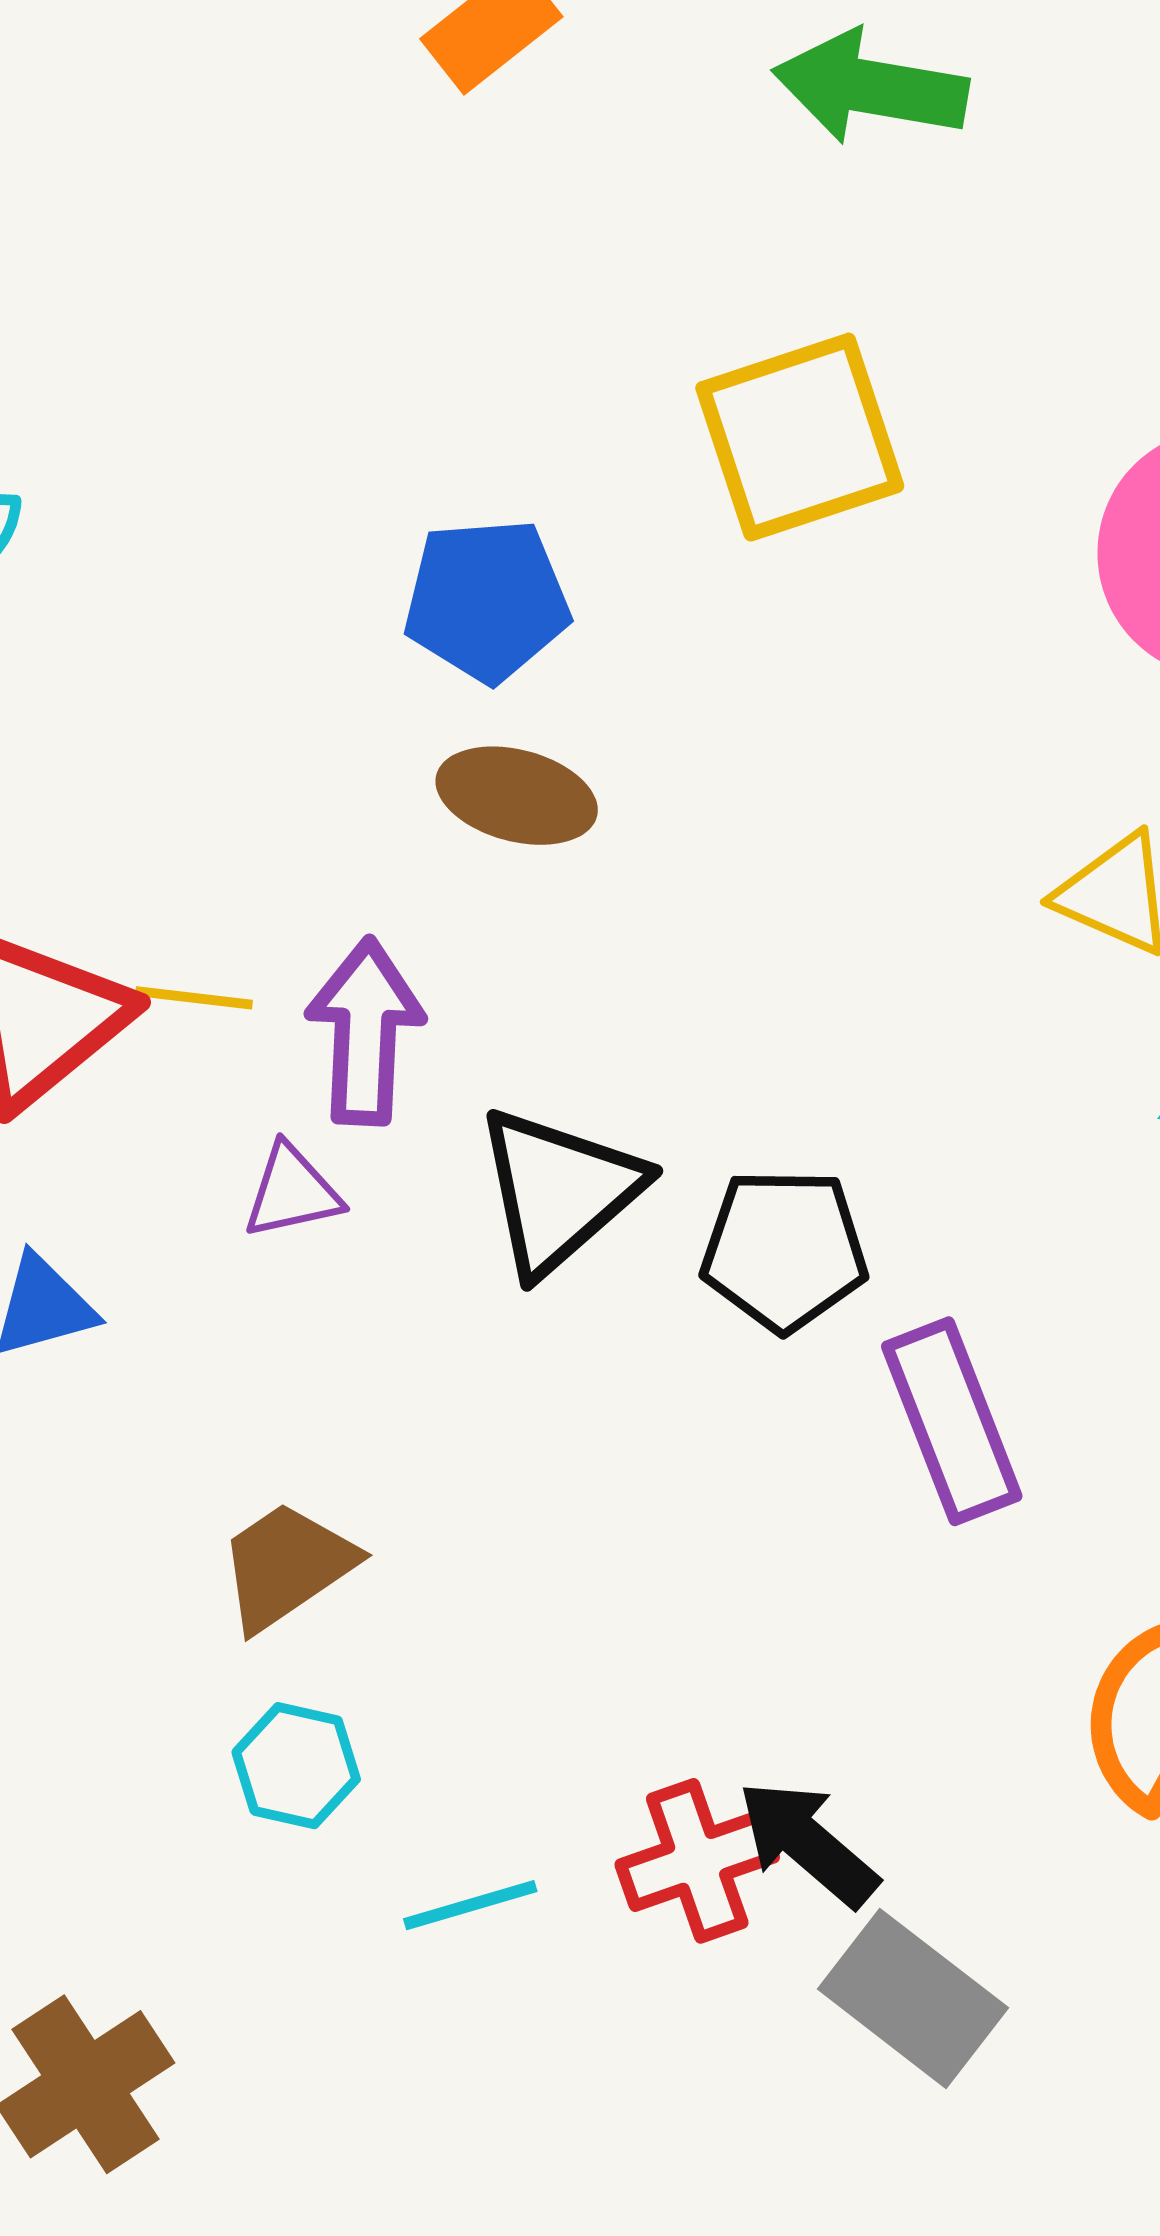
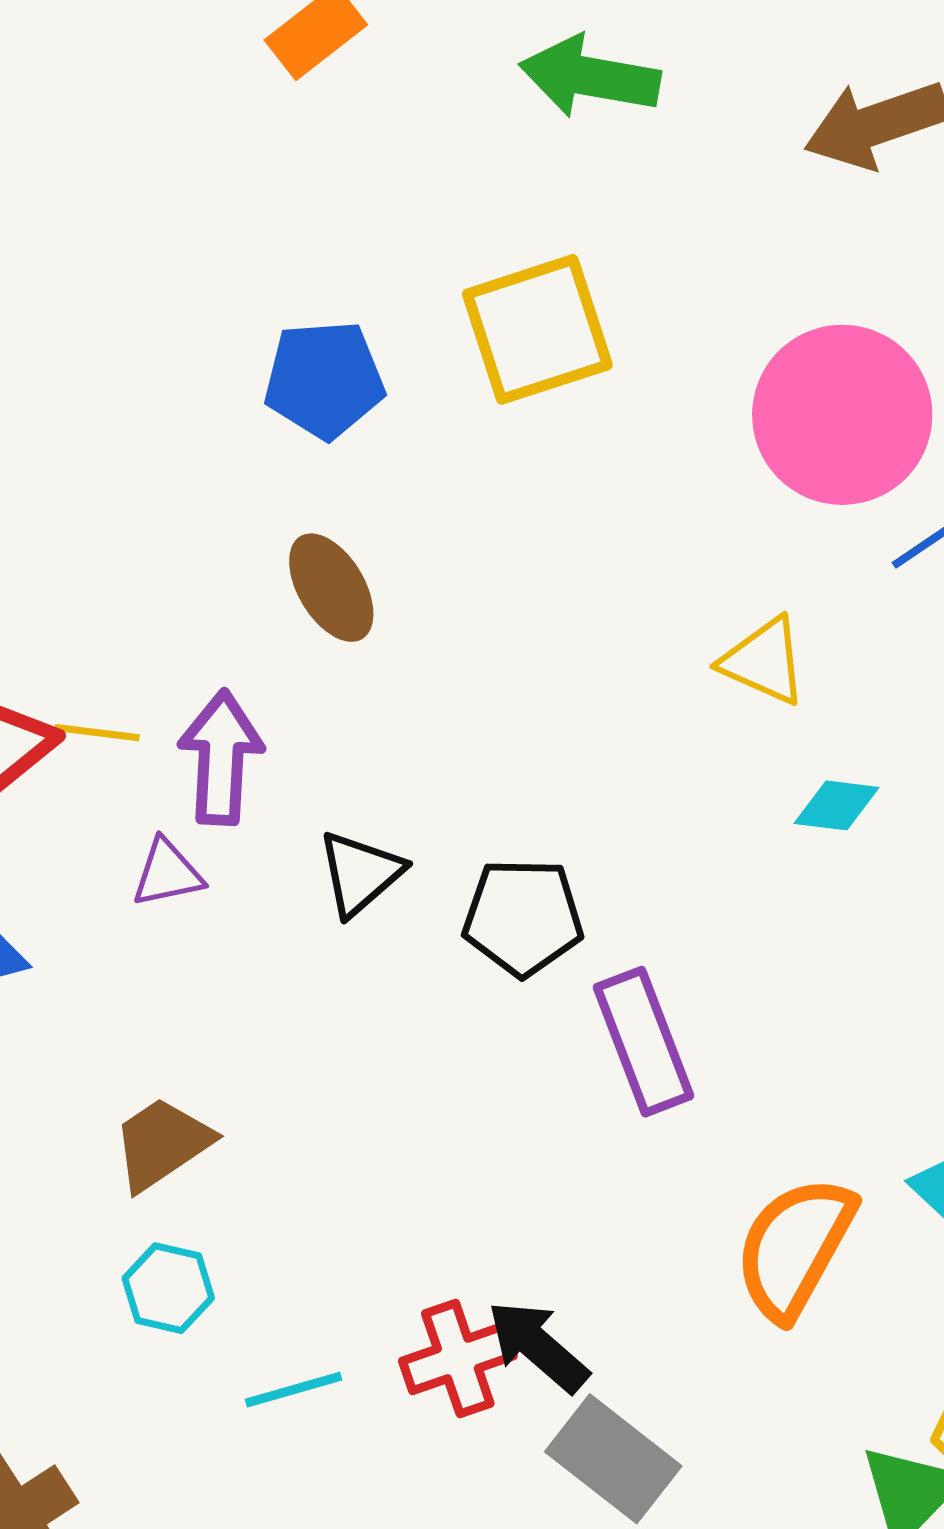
blue pentagon: (487, 600) -> (324, 380), moved
brown ellipse: (517, 796) -> (331, 588), turned 44
black triangle: (559, 1191) -> (360, 873), size x0.7

